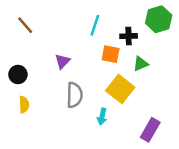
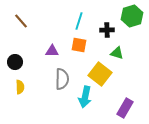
orange square: (111, 54) -> (79, 45), moved
purple triangle: (62, 61) -> (52, 51), turned 48
green triangle: (141, 64) -> (117, 53), turned 40
cyan arrow: (102, 117) -> (85, 97), size x1.5

